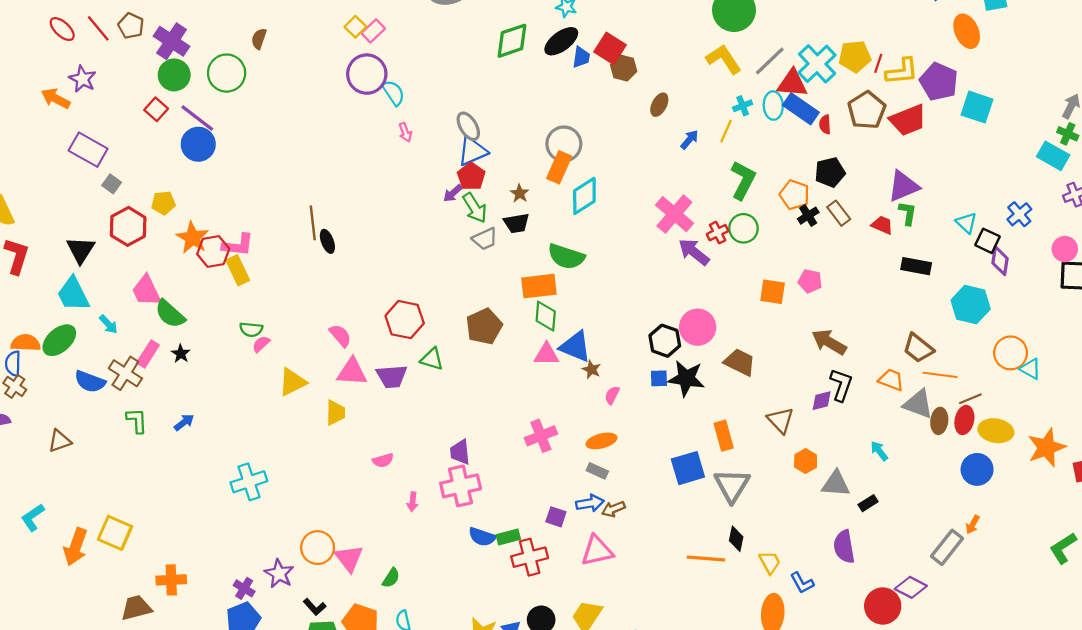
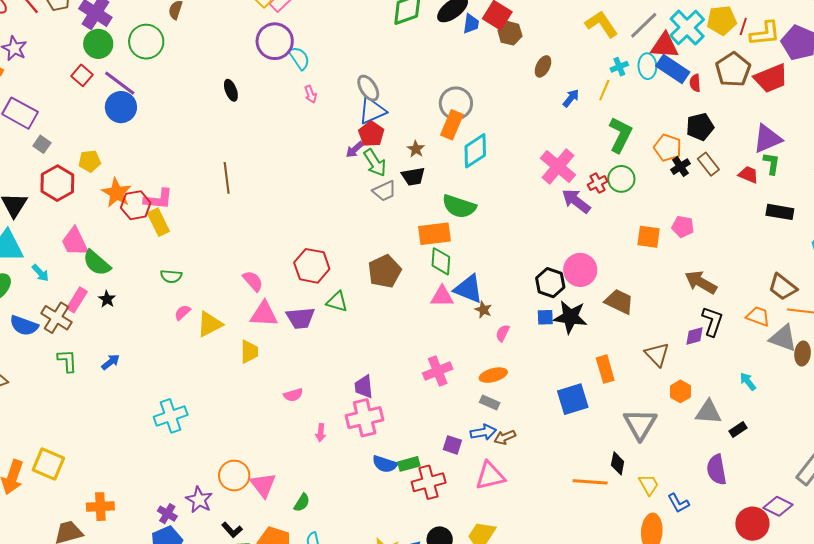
black ellipse: (327, 241) -> (231, 90), moved
pink semicircle: (261, 344) -> (182, 312), moved
gray triangle: (732, 485) -> (640, 424), moved

